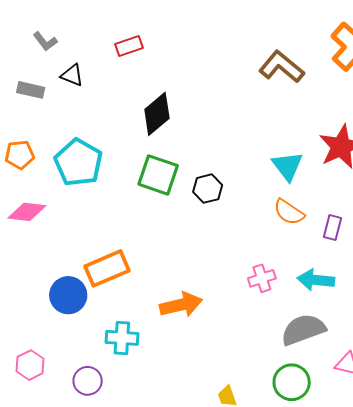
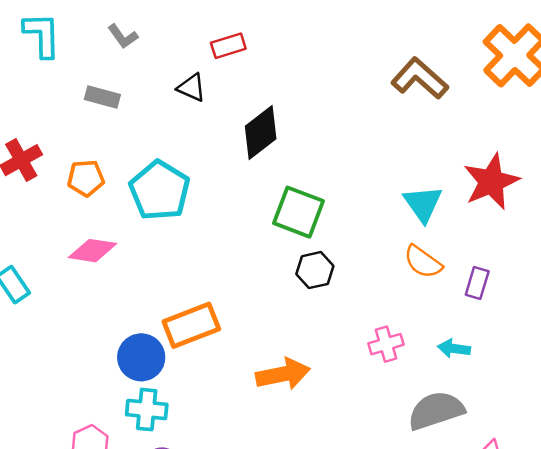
black triangle: (72, 75) -> (192, 88), moved
green square: (158, 175) -> (298, 212), moved
black hexagon: (208, 189) -> (315, 270), moved
cyan arrow: (316, 280) -> (454, 349), size x0.7
cyan cross: (122, 338) -> (147, 410), moved

